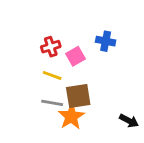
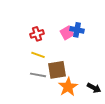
pink square: (75, 56) -> (67, 33), moved
orange star: (71, 117) -> (68, 87), moved

